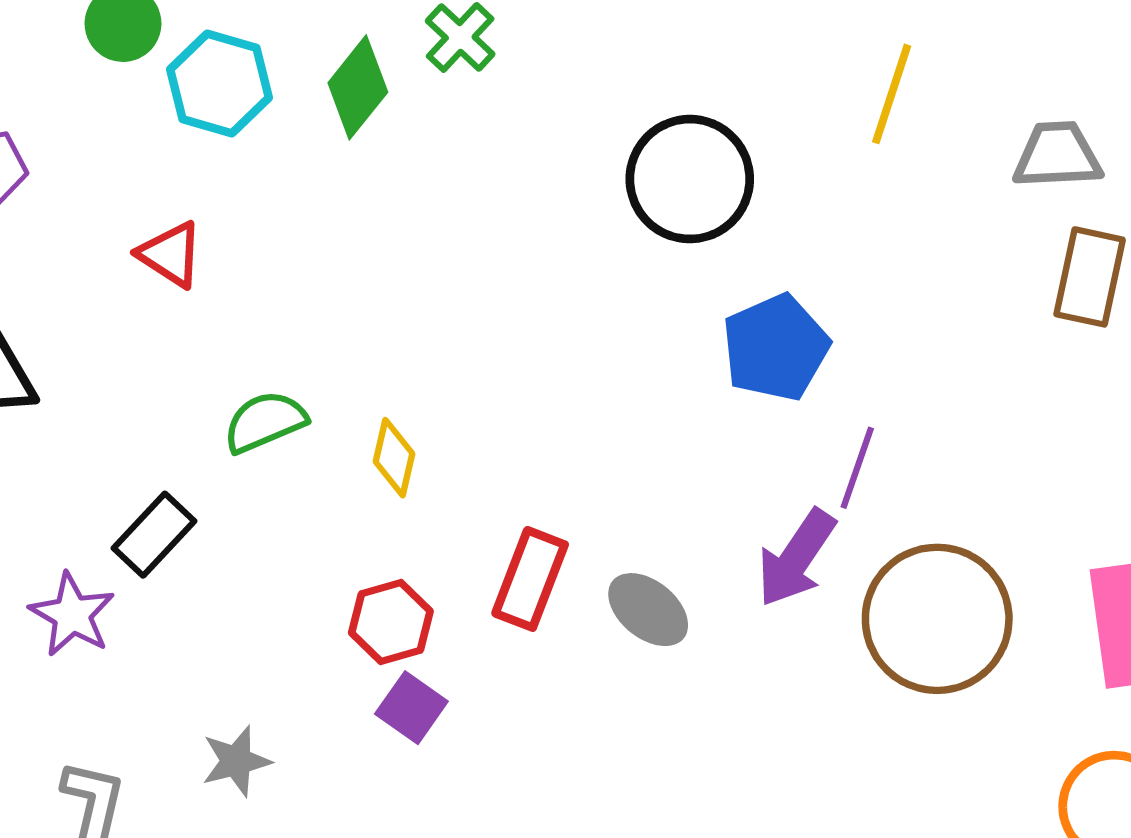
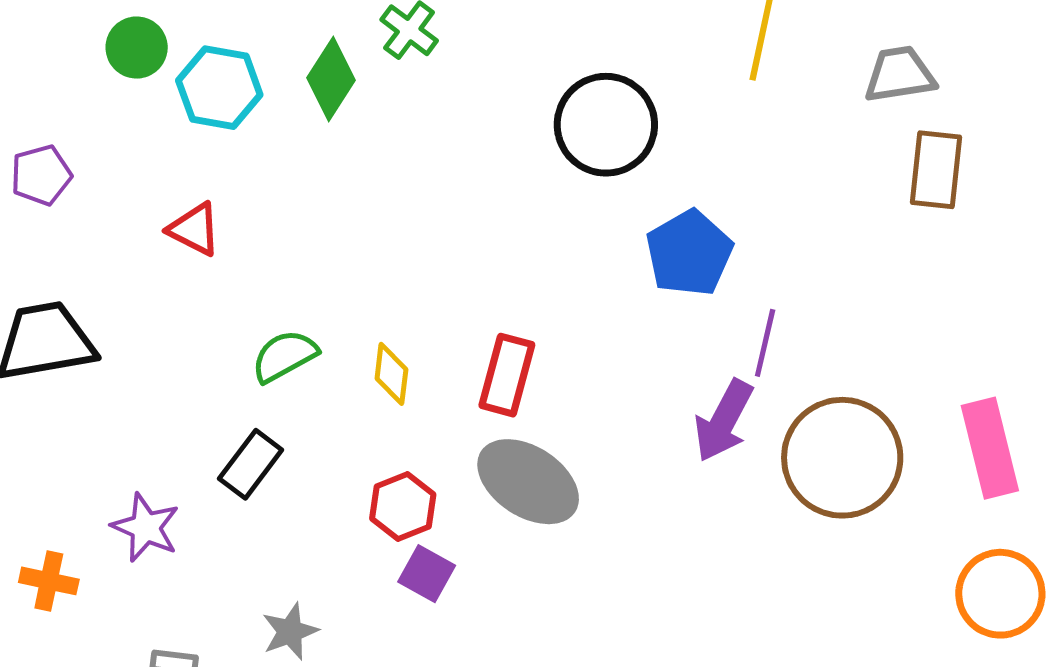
black rectangle: (154, 535) -> (251, 464), moved
red rectangle: (530, 579) -> (507, 375), moved
gray ellipse: (648, 610) -> (528, 482), moved, size x1.5

